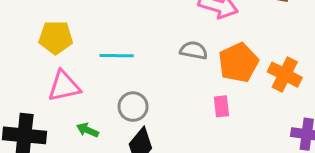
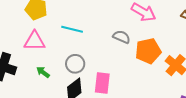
pink rectangle: (221, 106) -> (102, 83), moved, size x1.5

